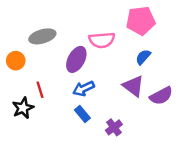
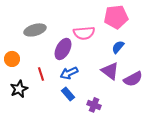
orange circle: (16, 61) -> (12, 59), moved
red line: (40, 90) -> (41, 74), moved
purple cross: (114, 127) -> (94, 105), turned -32

